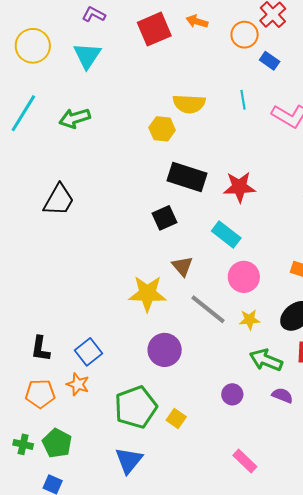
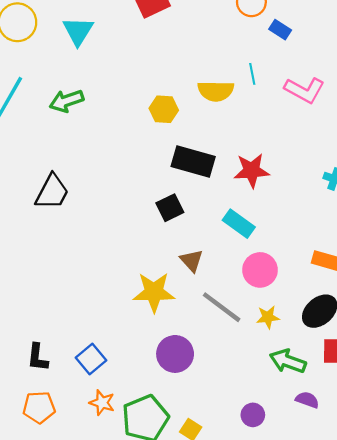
yellow semicircle: (189, 104) -> (216, 91), moved
orange star: (78, 384) -> (102, 403), moved
purple circle: (232, 394) -> (253, 415), moved

